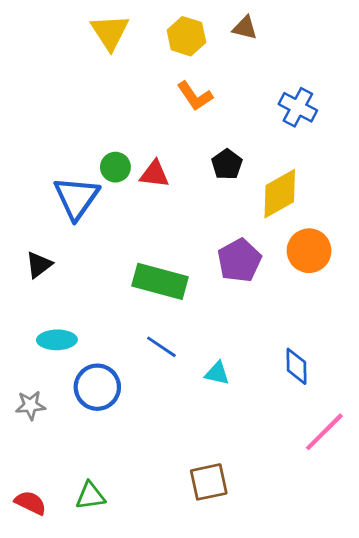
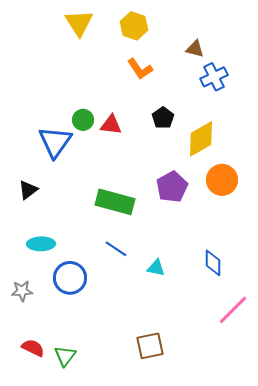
brown triangle: (245, 28) -> (195, 49), moved
blue cross: (298, 107) -> (214, 77), turned 36
green triangle: (90, 496) -> (65, 356), turned -45
red semicircle: (30, 503) -> (33, 348), moved

